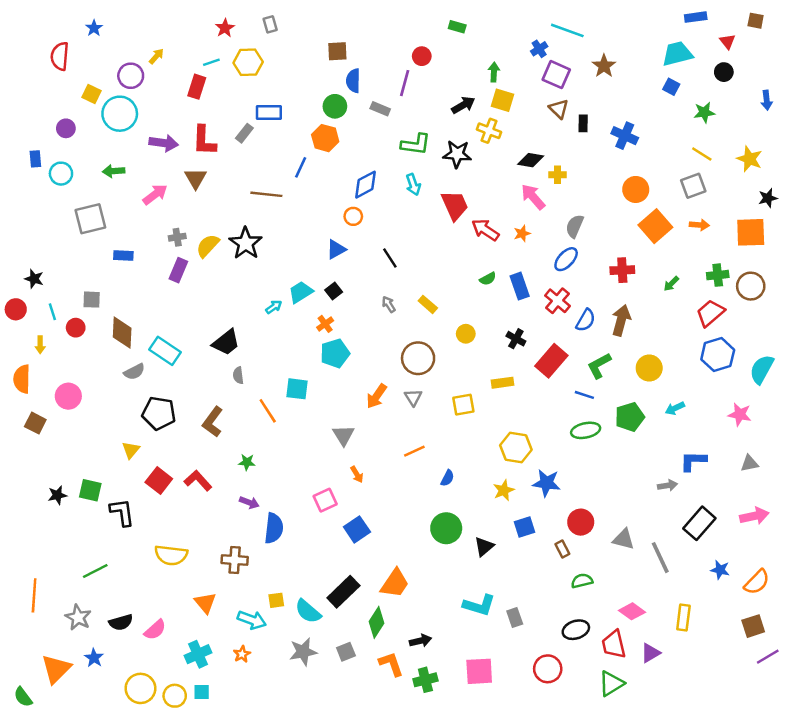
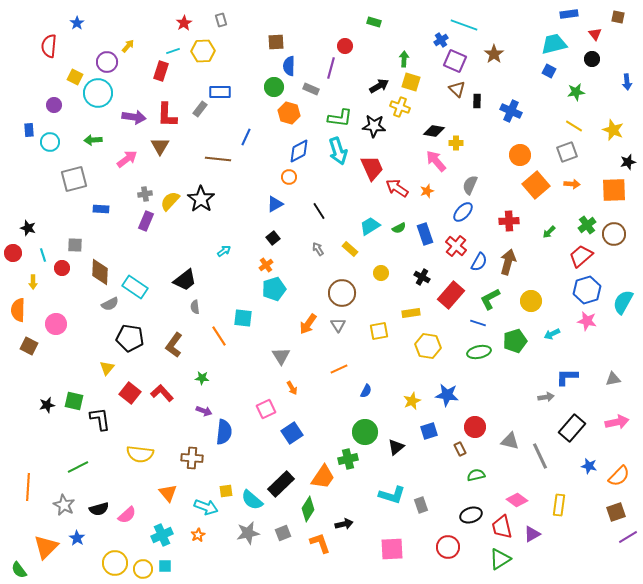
orange hexagon: (325, 138) -> (289, 113), moved
cyan arrow: (413, 185) -> (338, 151), size x1.5
green cross: (718, 275) -> (587, 225), turned -30
cyan trapezoid: (301, 292) -> (370, 226), moved
pink star: (740, 414) -> (587, 321), moved
yellow hexagon: (516, 447) -> (428, 346), moved
green cross: (425, 680) -> (348, 459), moved

